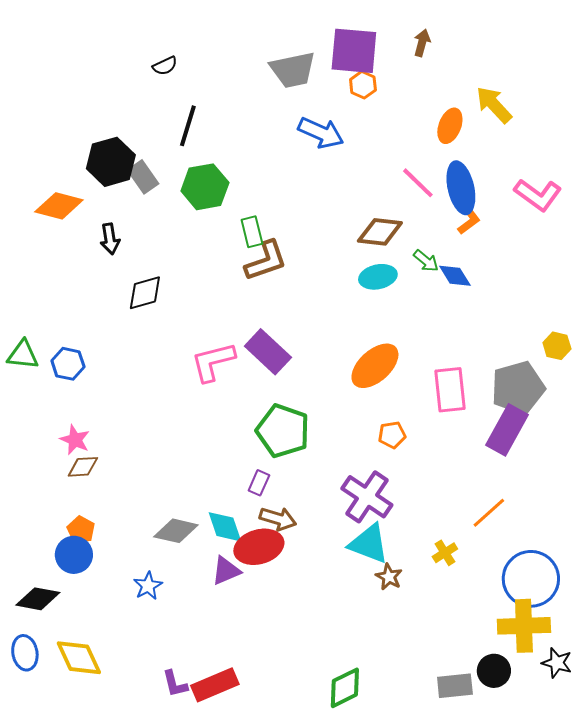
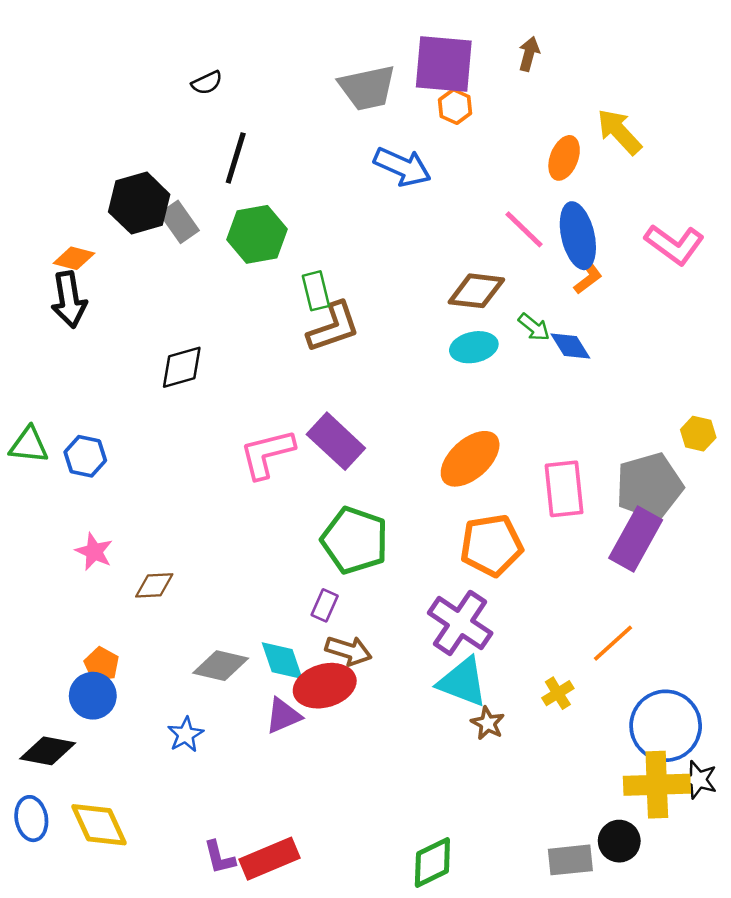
orange diamond: (59, 206) -> (74, 258), size x0.7
black arrow: (110, 239) -> (69, 300), moved, size x1.4
orange pentagon: (392, 435) -> (491, 545), size x1.8
brown diamond: (83, 467) -> (154, 585), moved
black star: (557, 663) -> (698, 780), moved

